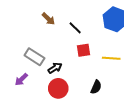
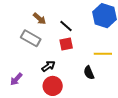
red square: (84, 50) -> (66, 44), moved
gray rectangle: (34, 57) -> (31, 38), moved
black semicircle: (96, 87) -> (89, 73), moved, turned 136

